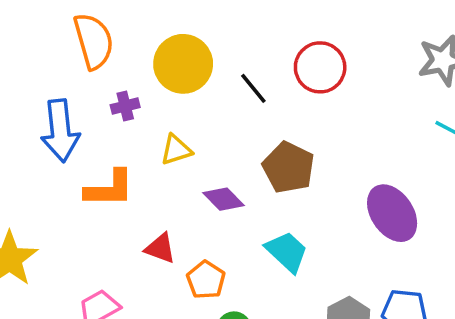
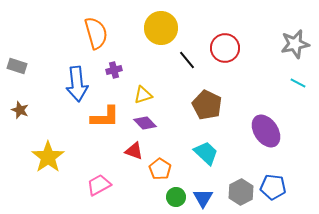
yellow circle: (183, 64) -> (161, 28), moved
purple diamond: (224, 199) -> (145, 123), moved

